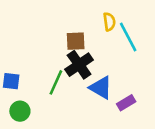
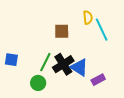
black cross: (79, 65) -> (63, 64), moved
green circle: (20, 111) -> (38, 83), moved

